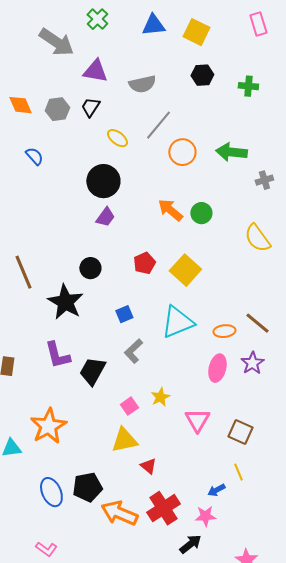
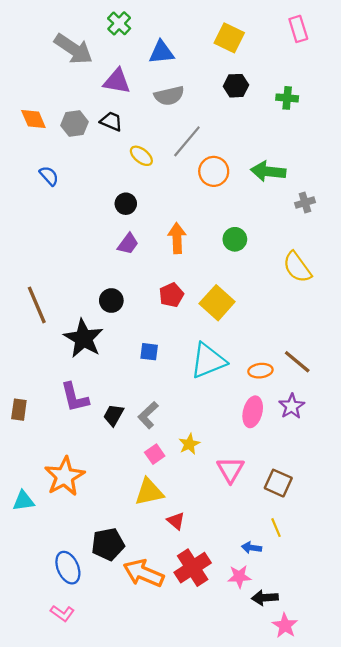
blue triangle: (153, 25) -> (161, 52), moved
black trapezoid: (90, 107) -> (111, 121), turned 80
black circle: (103, 181) -> (126, 204), size x0.6
orange arrow: (170, 210) -> (177, 238), moved, turned 48
blue square: (124, 314) -> (149, 352), turned 30
gray L-shape: (133, 351) -> (148, 415), moved
black trapezoid: (92, 371) -> (114, 415), size x0.7
blue arrow: (216, 490) -> (252, 548), turned 36
blue ellipse: (51, 492) -> (68, 568), moved
black arrow: (190, 544) -> (265, 598), moved, turned -145

